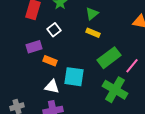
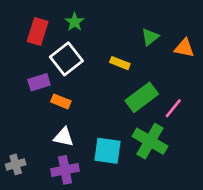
green triangle: (92, 14) -> (150, 37), moved
white square: (54, 30) -> (66, 59), size x1.6
cyan square: (74, 77) -> (107, 151), moved

